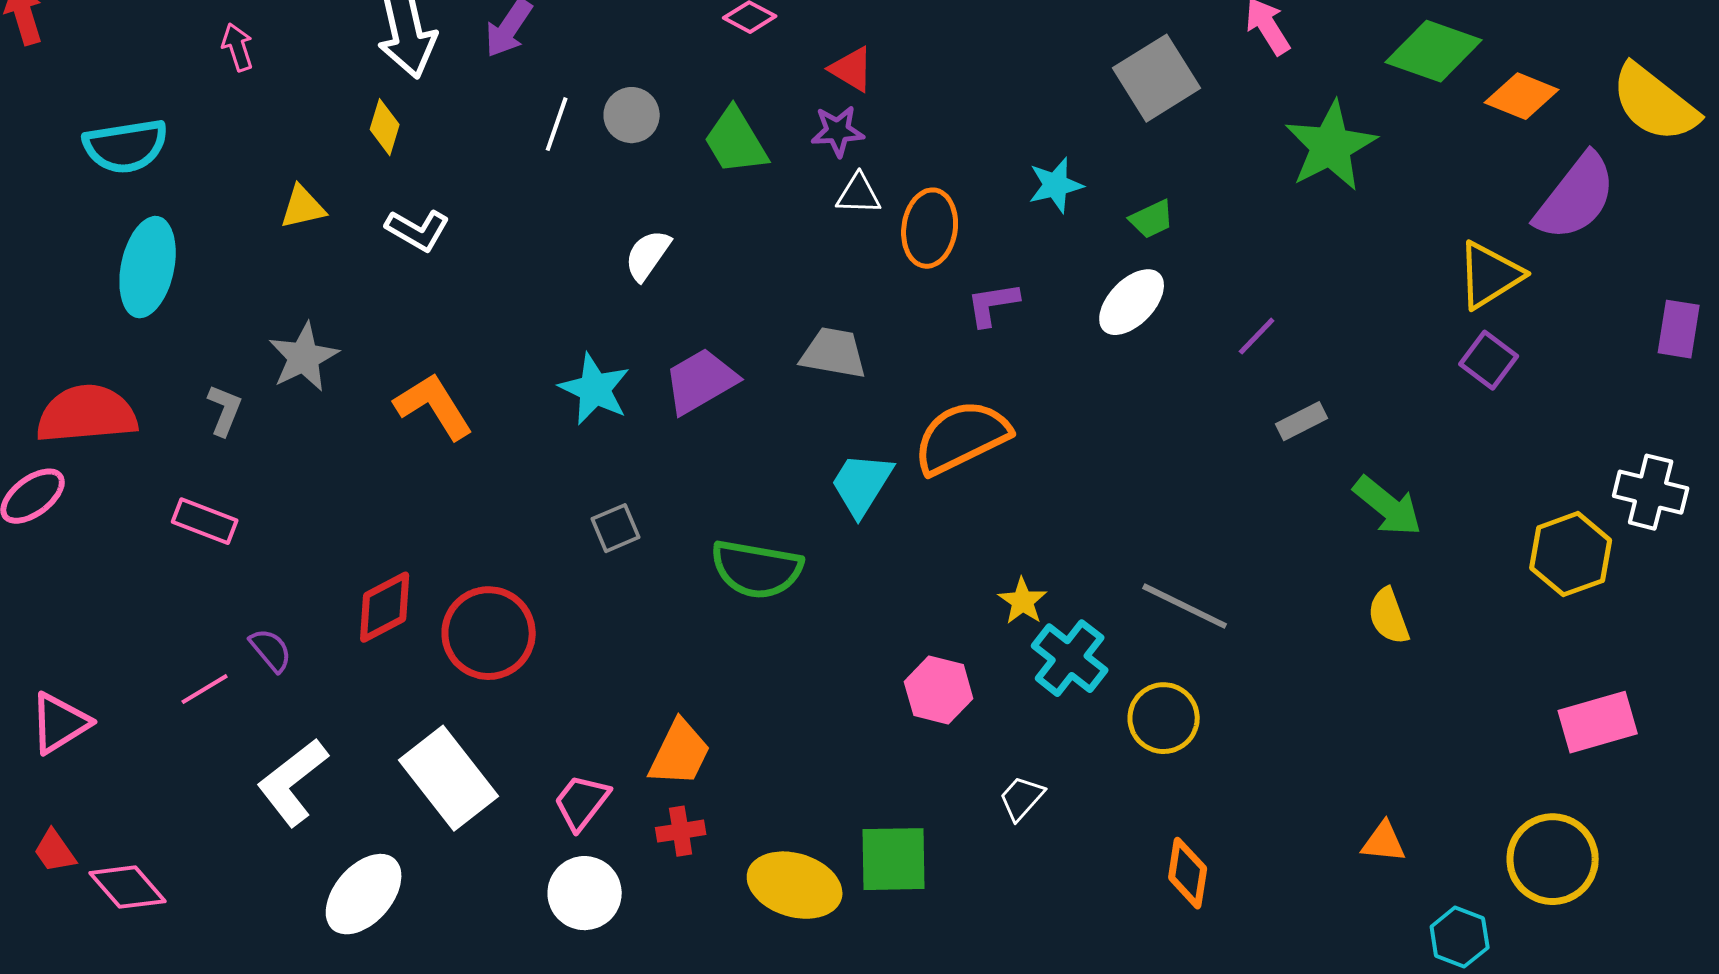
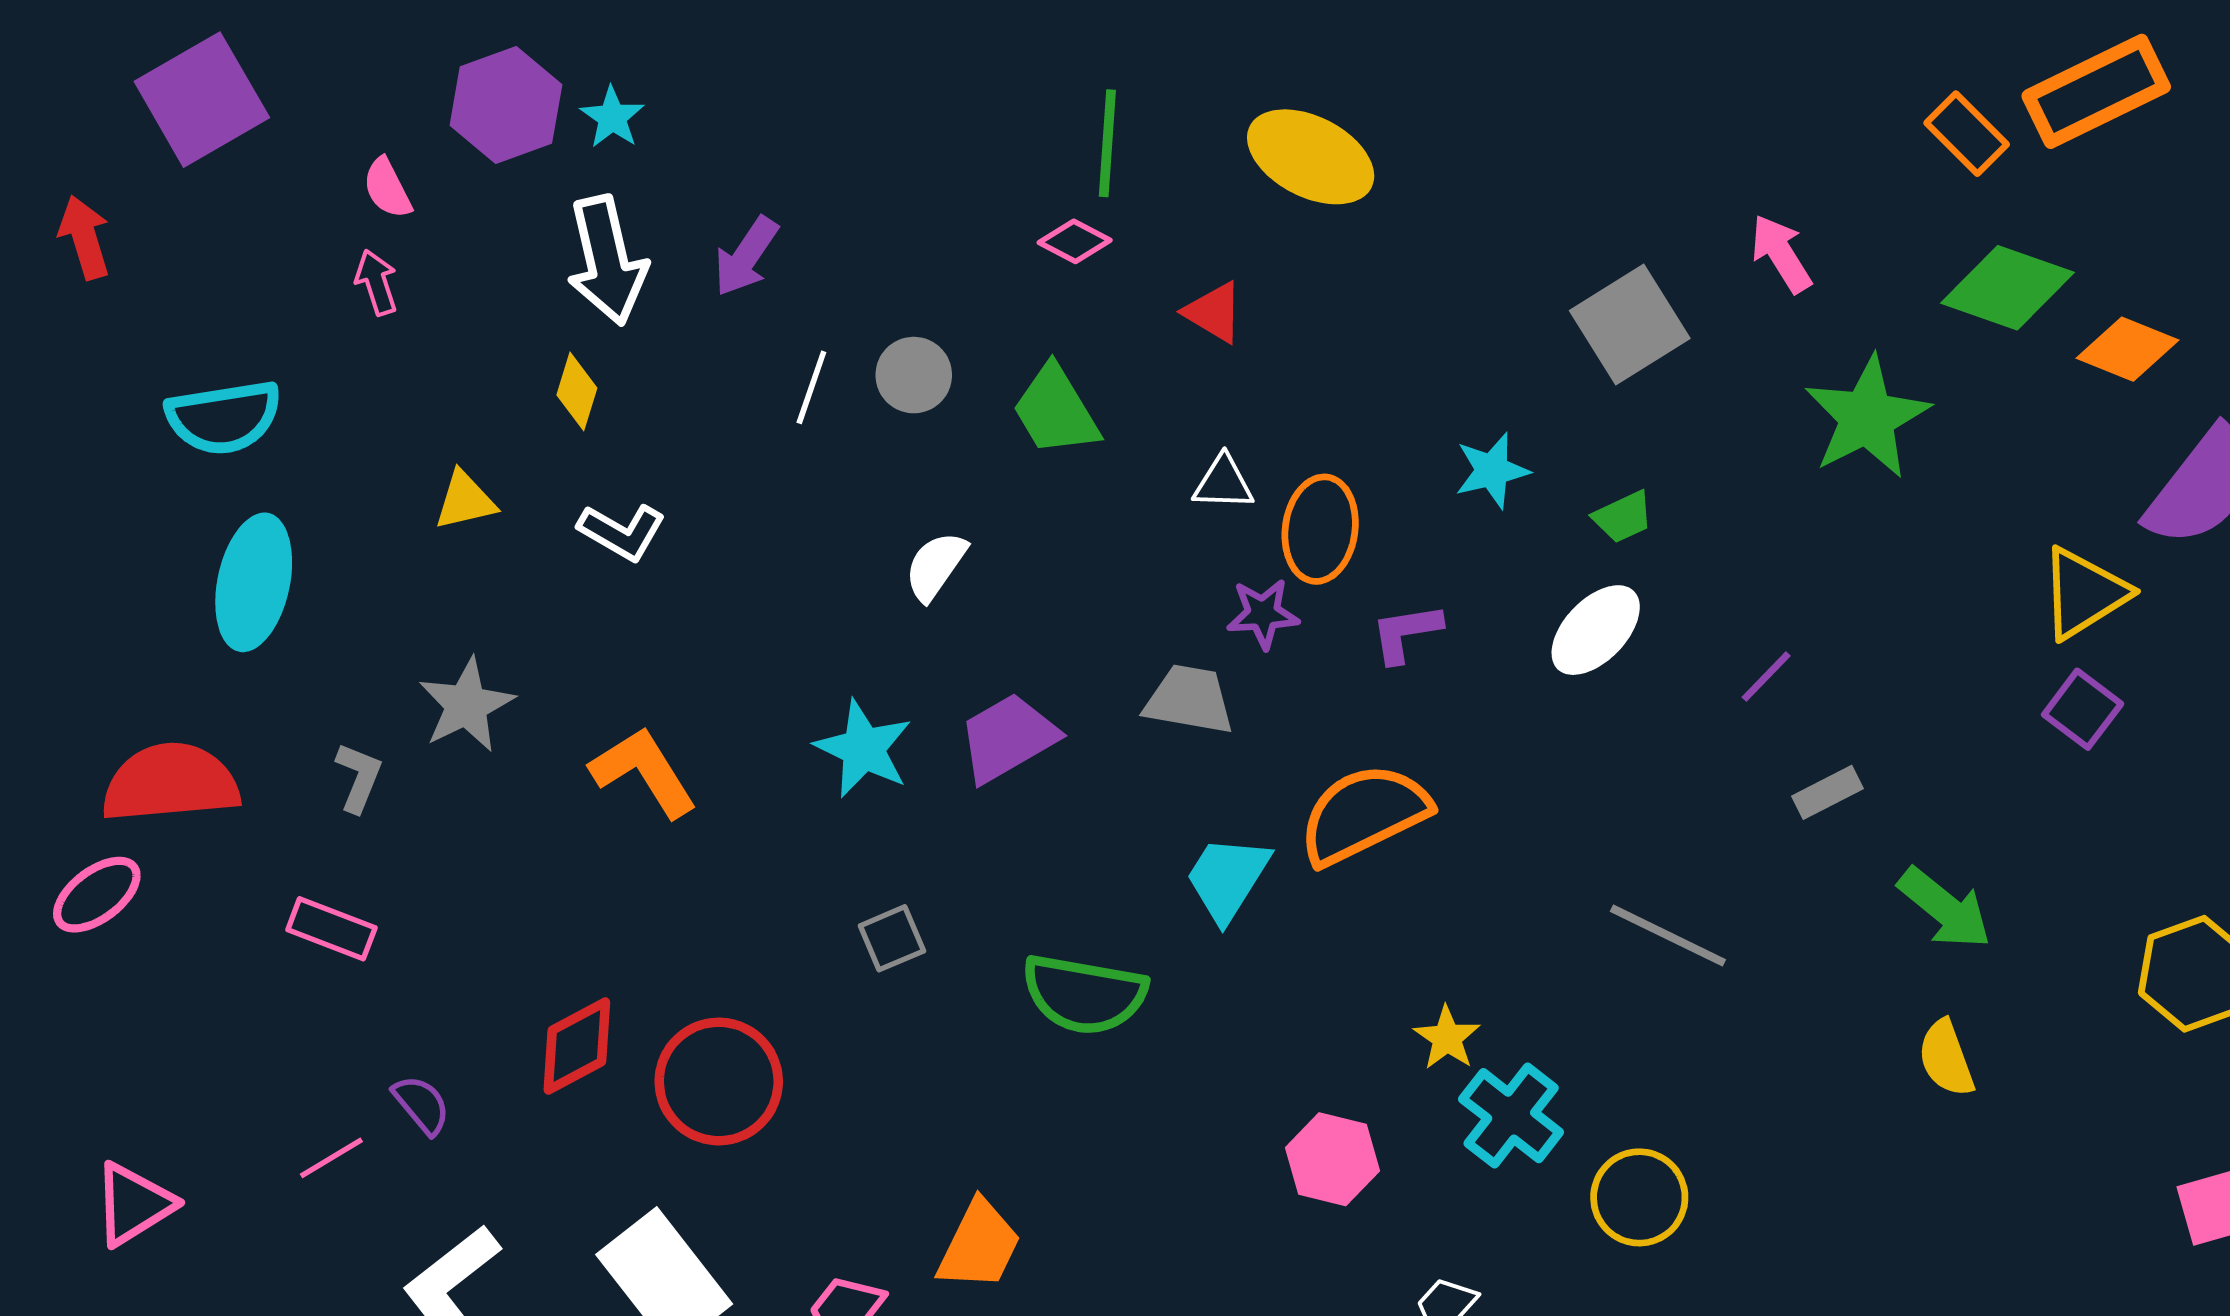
purple star: (838, 131) -> (1263, 614), moved
gray line: (1185, 606) -> (1668, 936), moved

